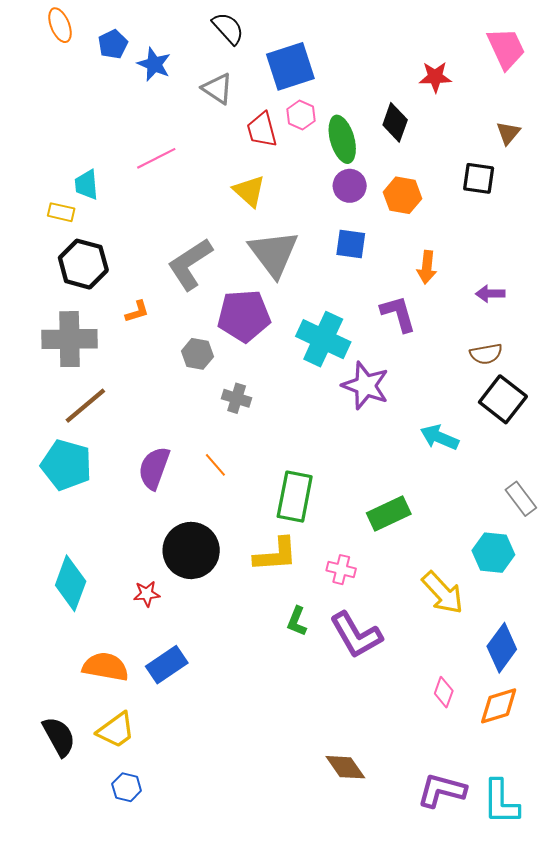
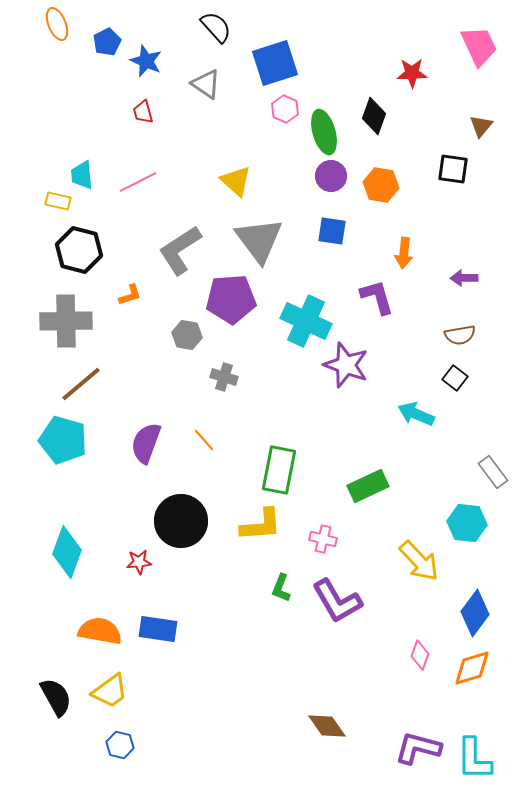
red trapezoid: (262, 130) -> (143, 112), moved, size x0.7
pink line: (156, 158) -> (138, 182), moved
black square: (503, 399) -> (455, 378), moved, size x0.6
blue rectangle: (167, 665) -> (158, 629), turned 42

